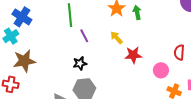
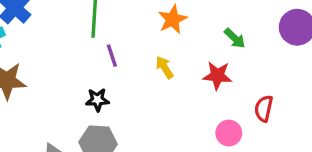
green arrow: (137, 12) -> (235, 38), moved, turned 136
red star: (133, 55) -> (217, 76), moved

